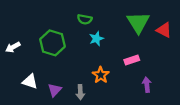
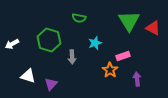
cyan star: (96, 39) -> (95, 43), moved
orange star: (101, 75) -> (110, 70), moved
gray arrow: (80, 92) -> (72, 57), moved

